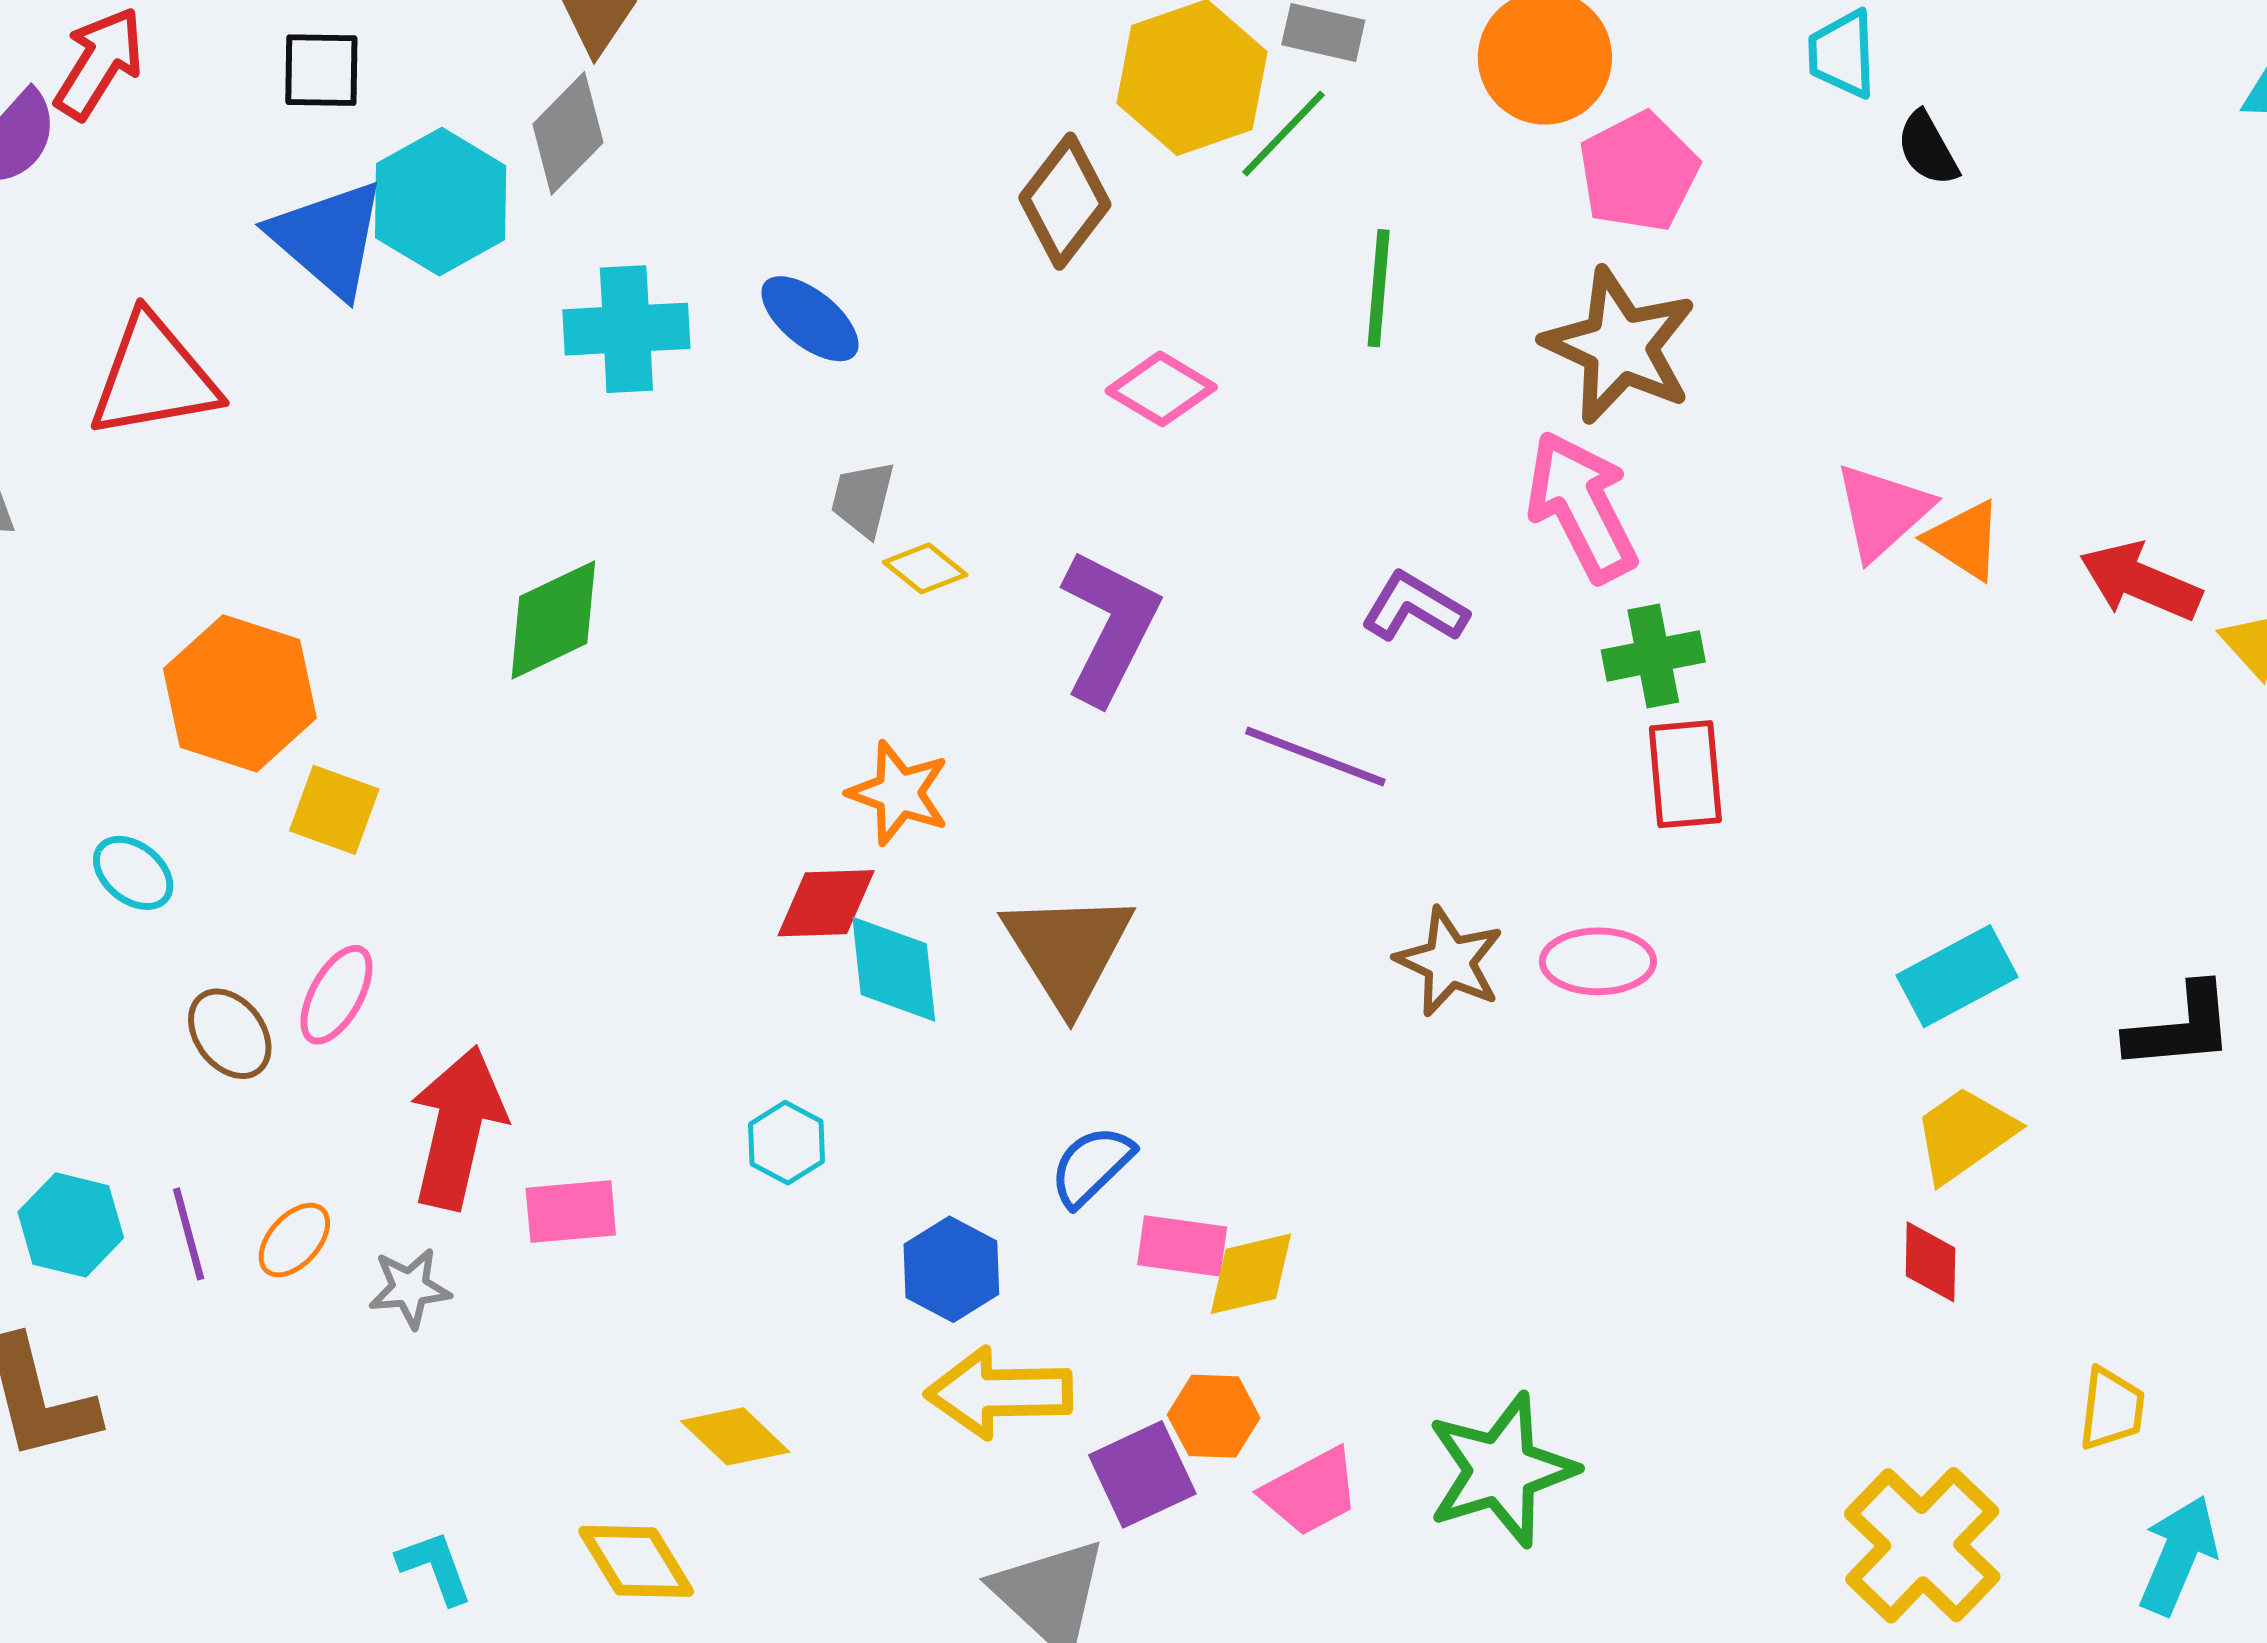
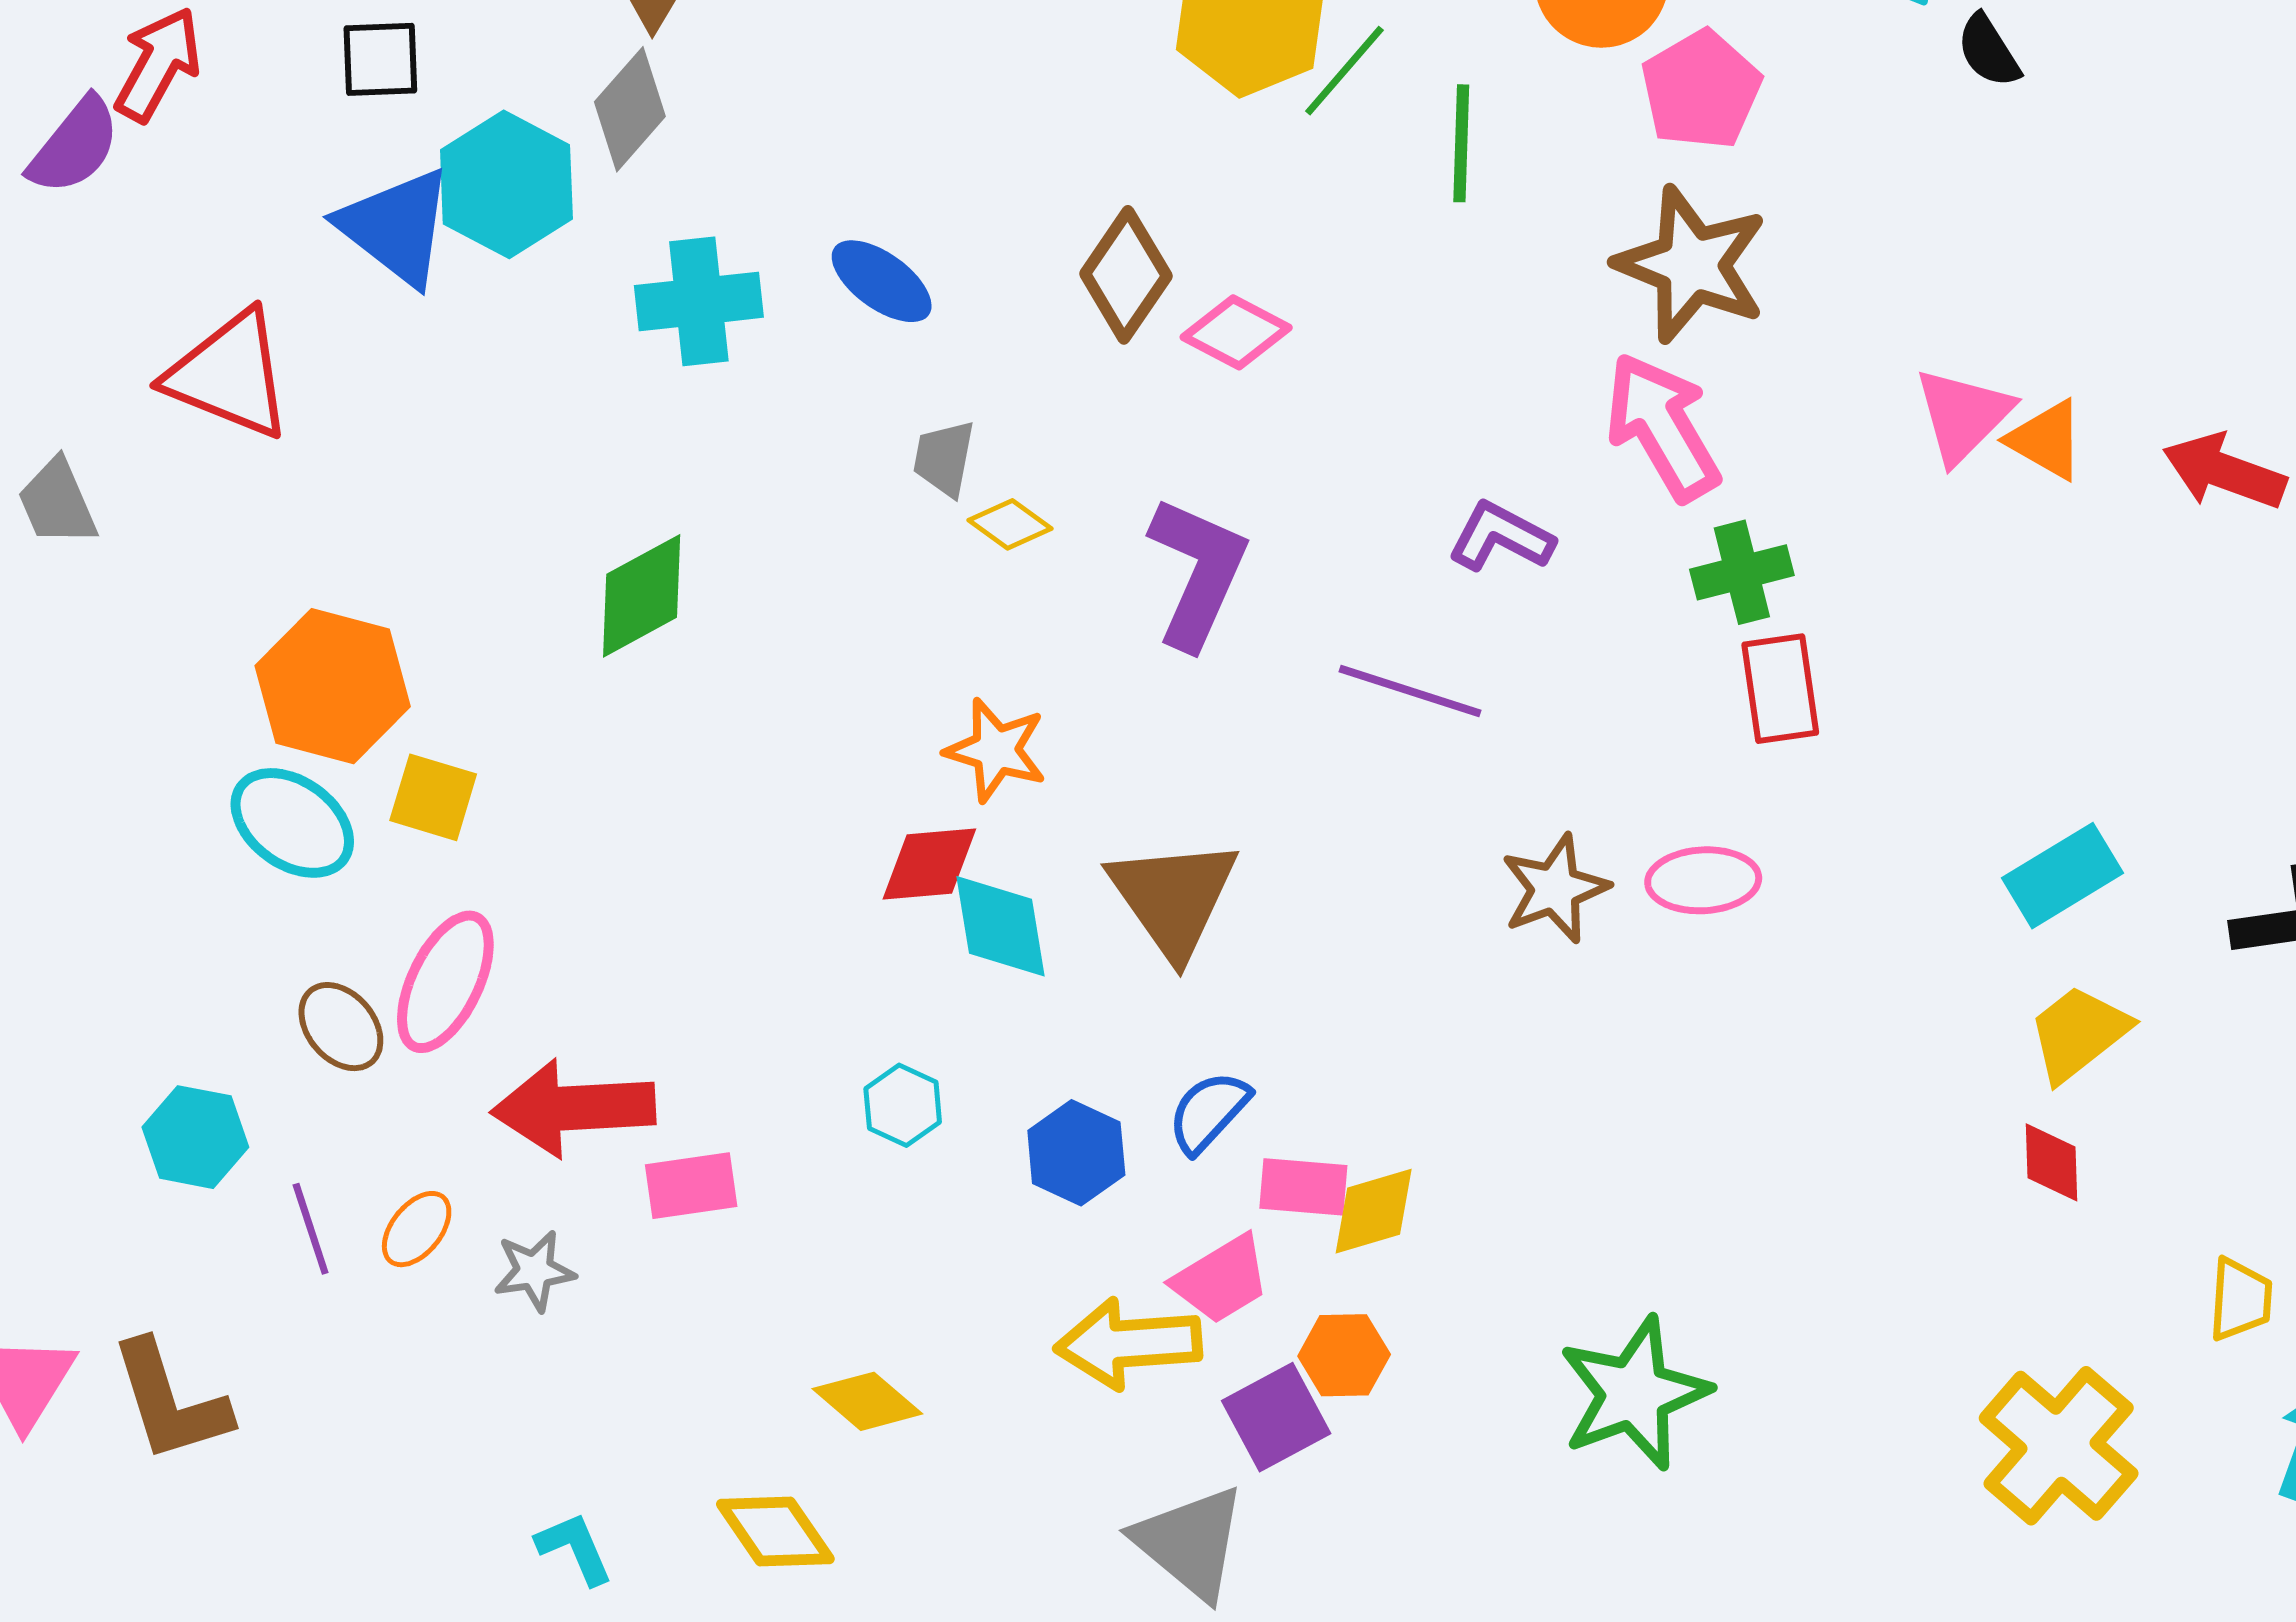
brown diamond: (1065, 201) -> (1126, 275), moved
green line: (1379, 288) -> (1461, 143), moved
red triangle: (154, 377) -> (229, 375), turned 35
cyan ellipse: (133, 873) -> (292, 823), moved, size x1.5
brown star: (1449, 962) -> (1555, 889), turned 30
pink ellipse: (336, 995) -> (445, 982), size x1.4
red arrow: (458, 1128) -> (573, 1108), turned -103
cyan hexagon: (71, 1225) -> (195, 1137), moved
blue hexagon: (951, 1269) -> (1076, 1153), moved
pink trapezoid: (1311, 1492) -> (1221, 1279), moved

